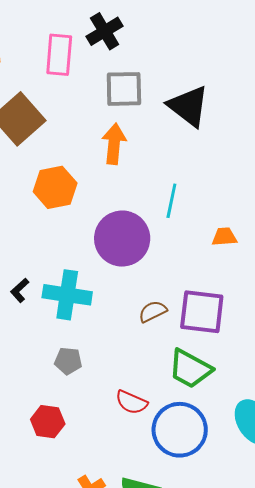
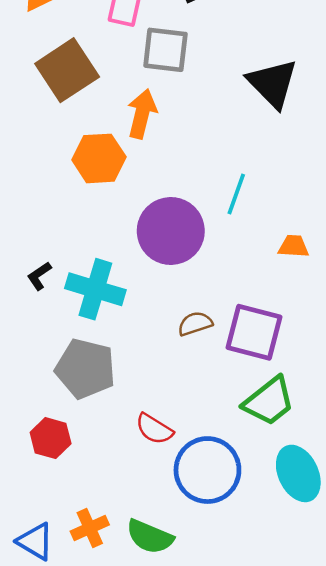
gray square: (124, 89) -> (165, 50), moved
orange arrow: (114, 144) -> (142, 114), moved
gray pentagon: (68, 361) -> (85, 369), size x1.8
green trapezoid: (190, 369) -> (269, 401), moved, turned -75

